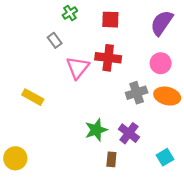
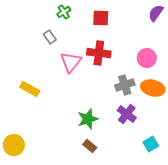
purple semicircle: (162, 23) -> (156, 13), moved, size x0.7
purple cross: (129, 133) -> (127, 114), moved
brown rectangle: (111, 159) -> (90, 146), moved, turned -56

